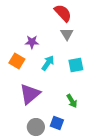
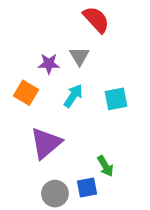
gray triangle: (67, 34) -> (79, 56), moved
green arrow: (72, 101) -> (105, 166), moved
blue square: (57, 123) -> (87, 187), turned -32

